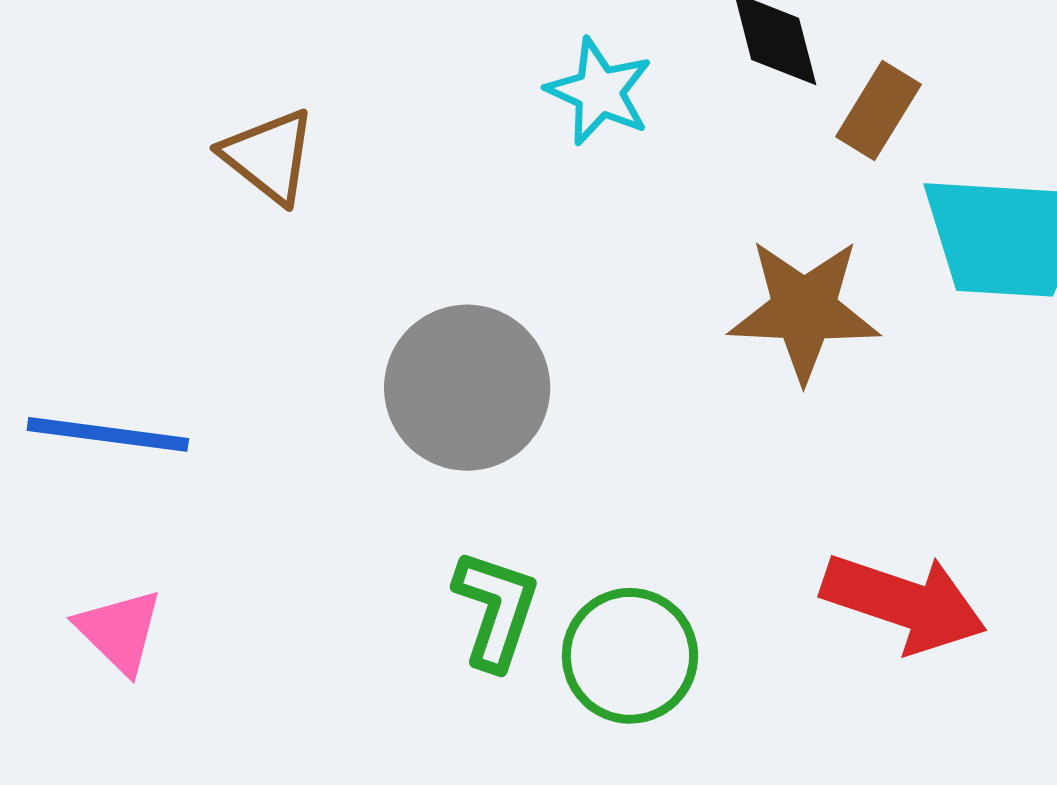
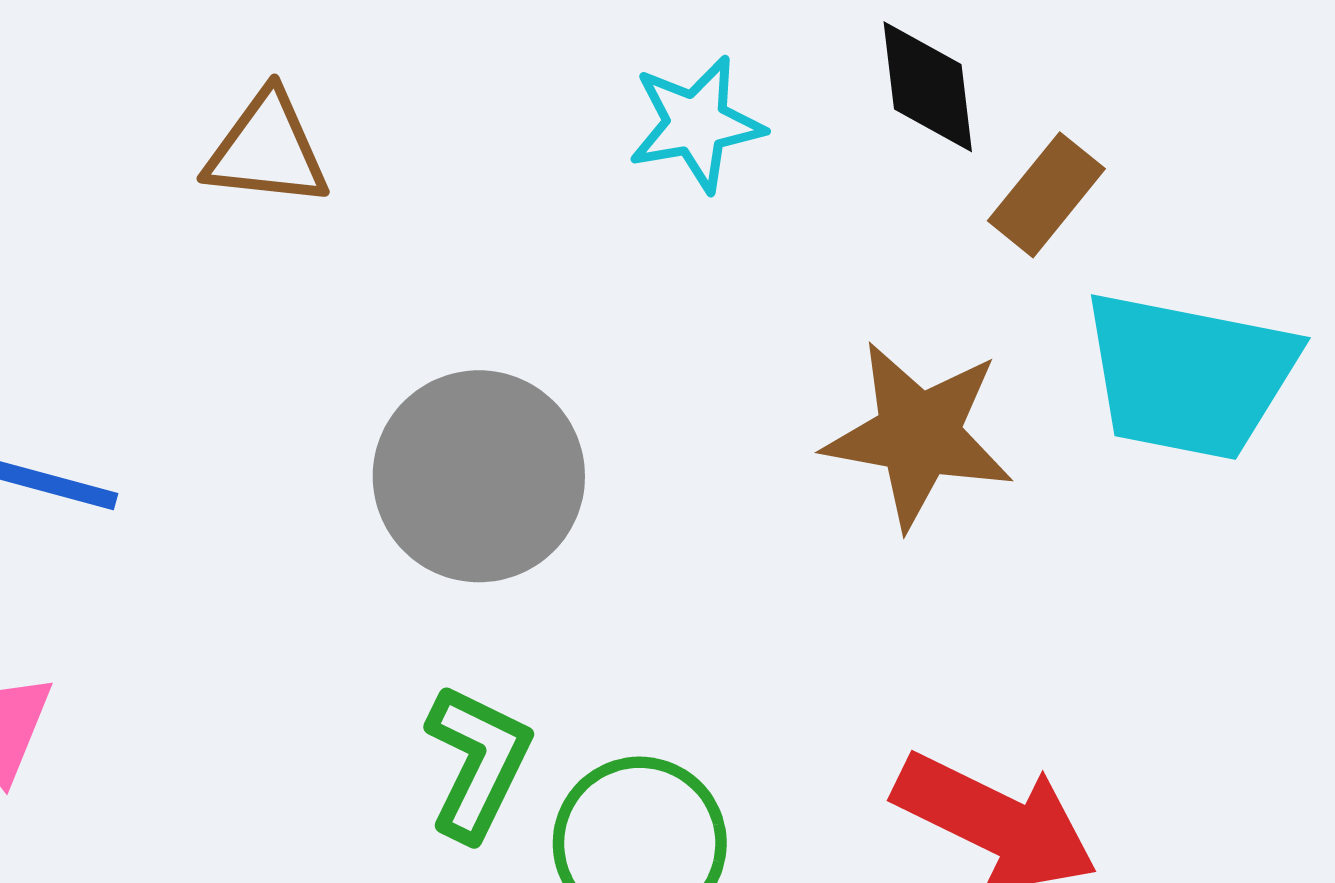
cyan star: (599, 92) -> (696, 124), turned 30
brown triangle: (269, 156) -> (267, 150), turned -40

